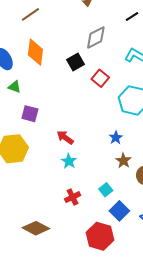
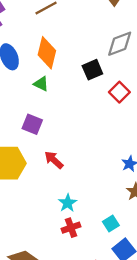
green triangle: (15, 87) -> (41, 84), moved
red arrow: (65, 138) -> (54, 160), moved
cyan star: (69, 161) -> (68, 203), moved

